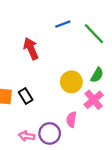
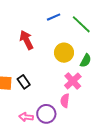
yellow circle: (71, 82) -> (64, 53), moved
pink cross: (94, 100) -> (73, 81), moved

